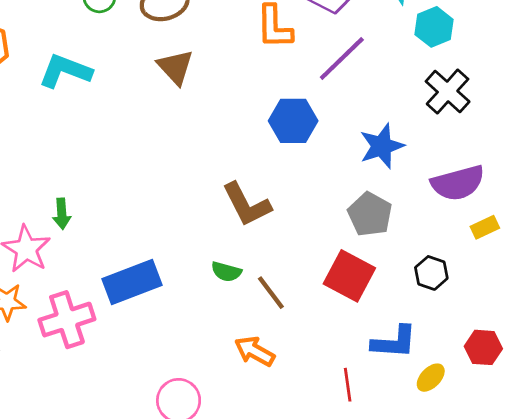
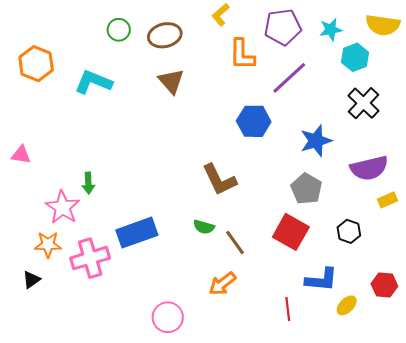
orange arrow: (255, 351) -> (222, 284), turned -68

